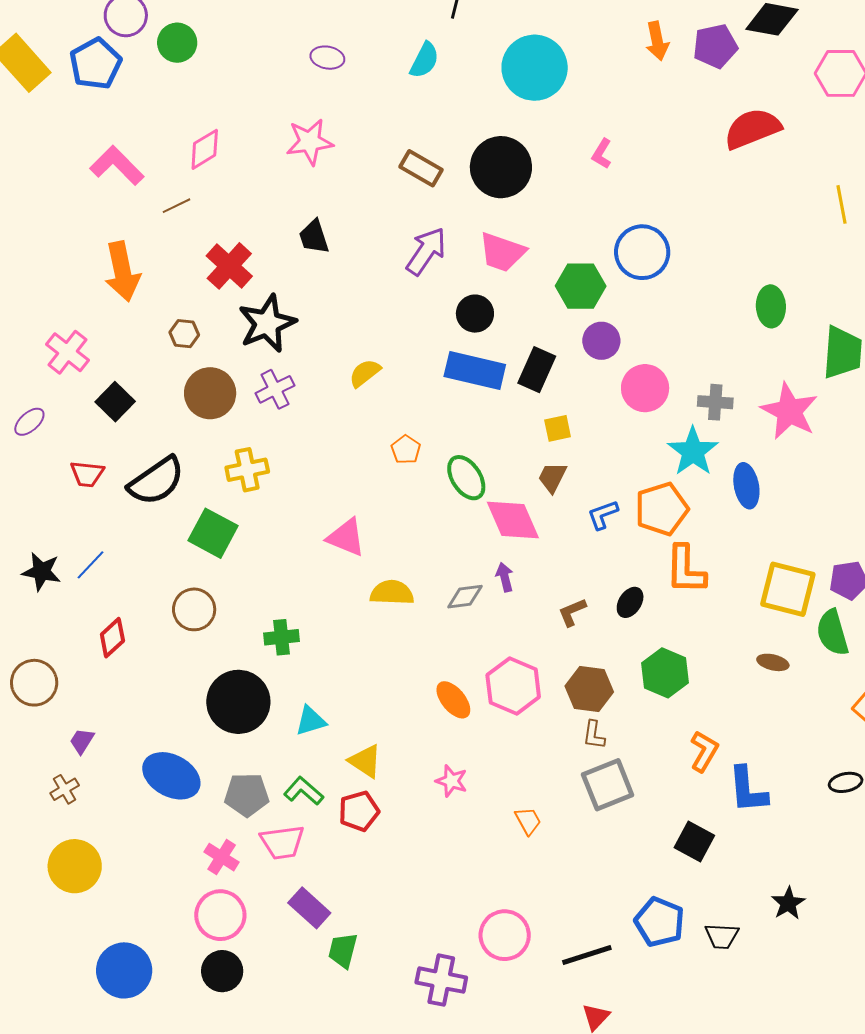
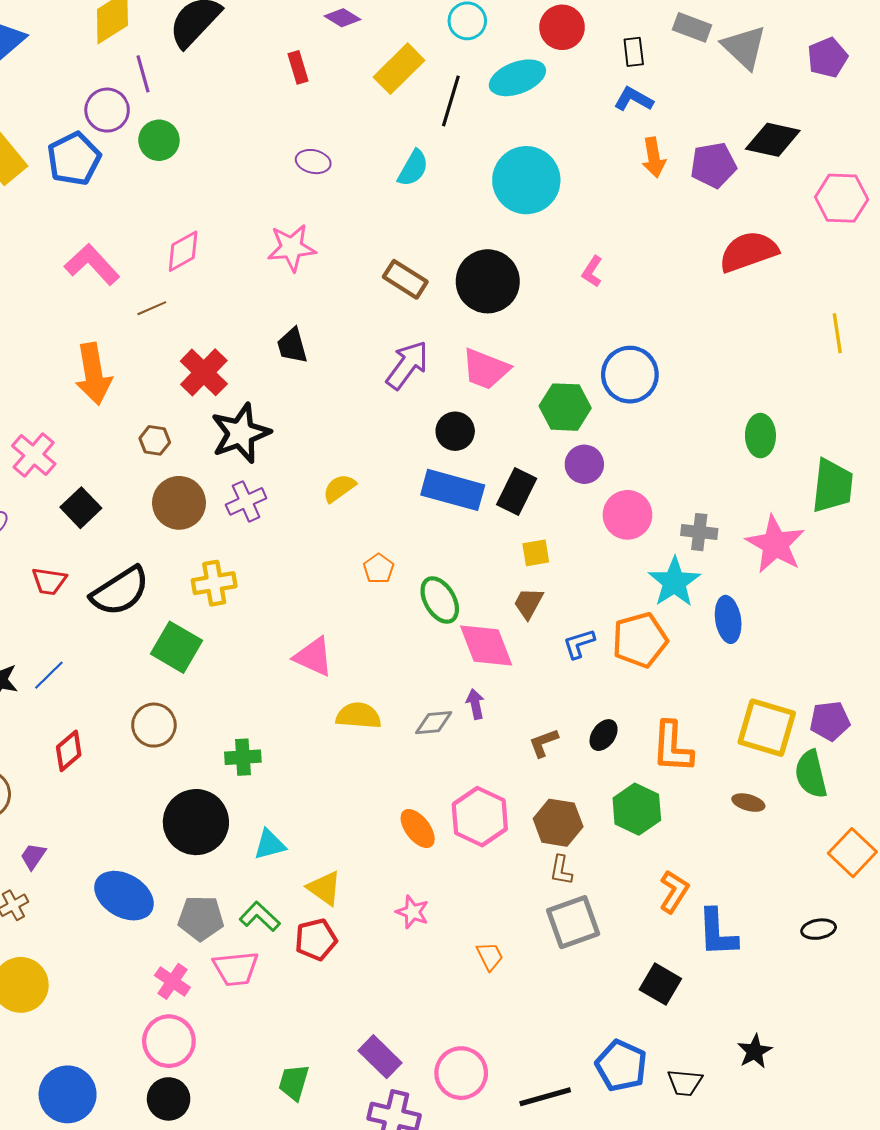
orange L-shape: (686, 570) -> (672, 747), moved
purple rectangle: (309, 908) -> (380, 1057), moved

